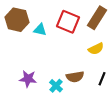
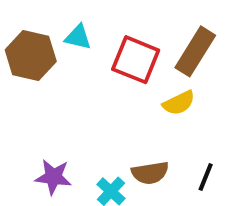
cyan triangle: (40, 30) -> (78, 37), moved
yellow semicircle: (96, 49) -> (179, 103), moved

